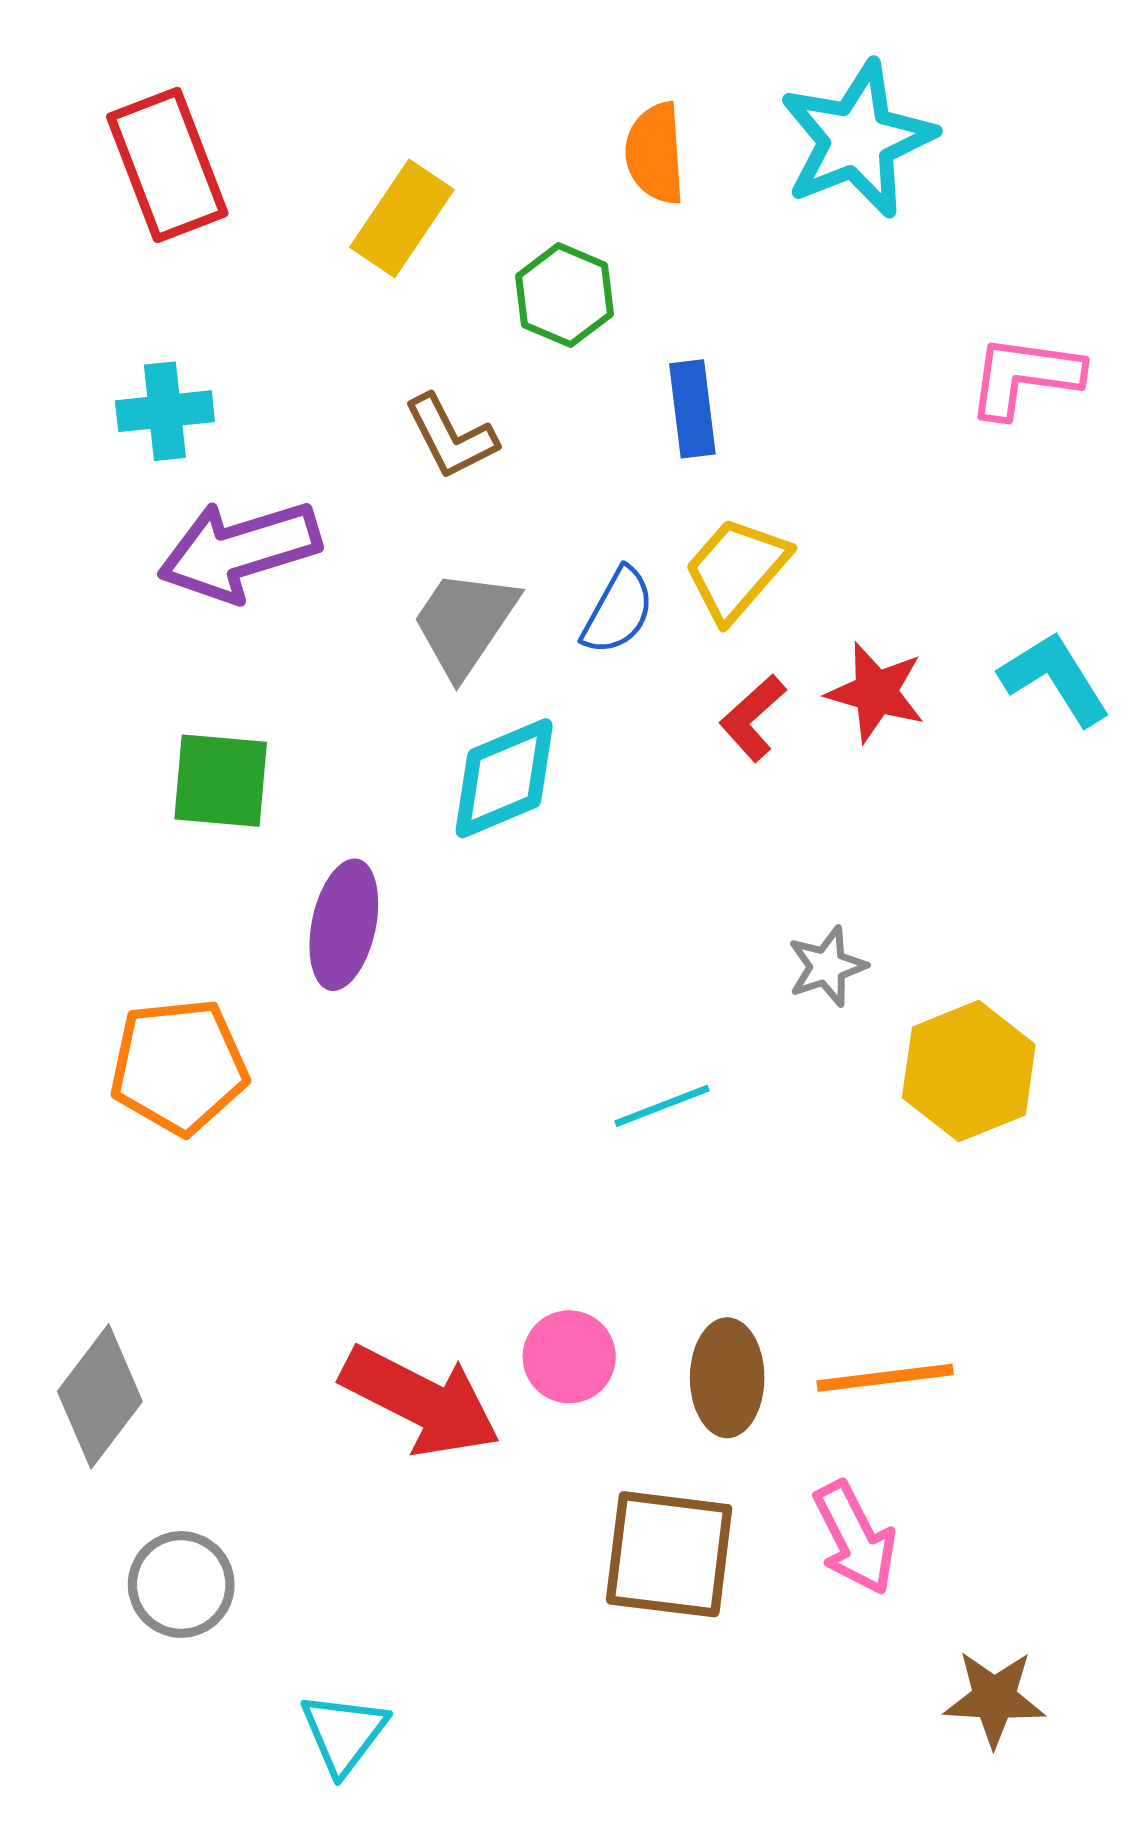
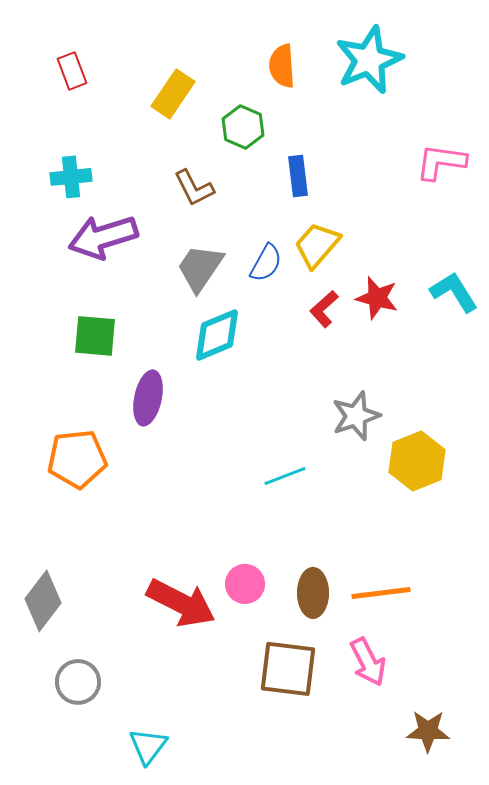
red rectangle: (167, 165) -> (72, 71), size x0.6
gray star: (827, 966) -> (356, 416), size x1.4

